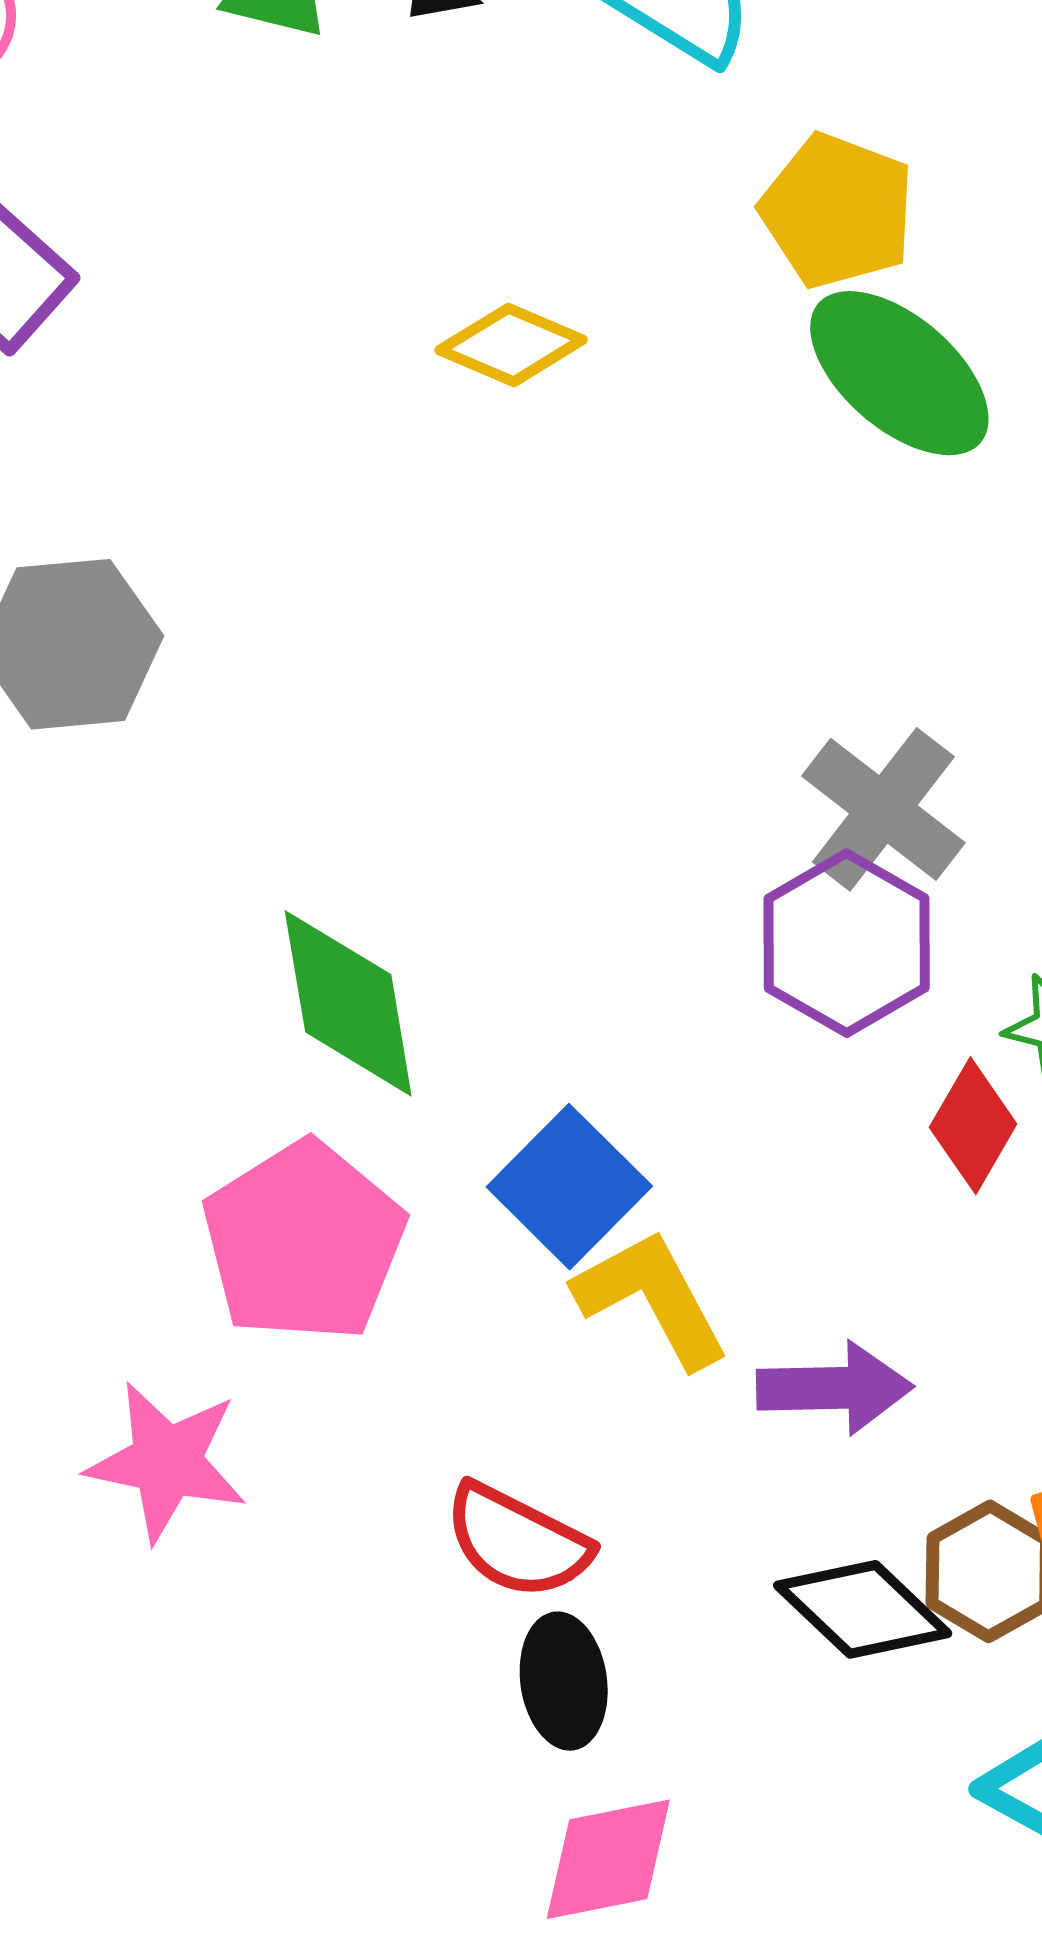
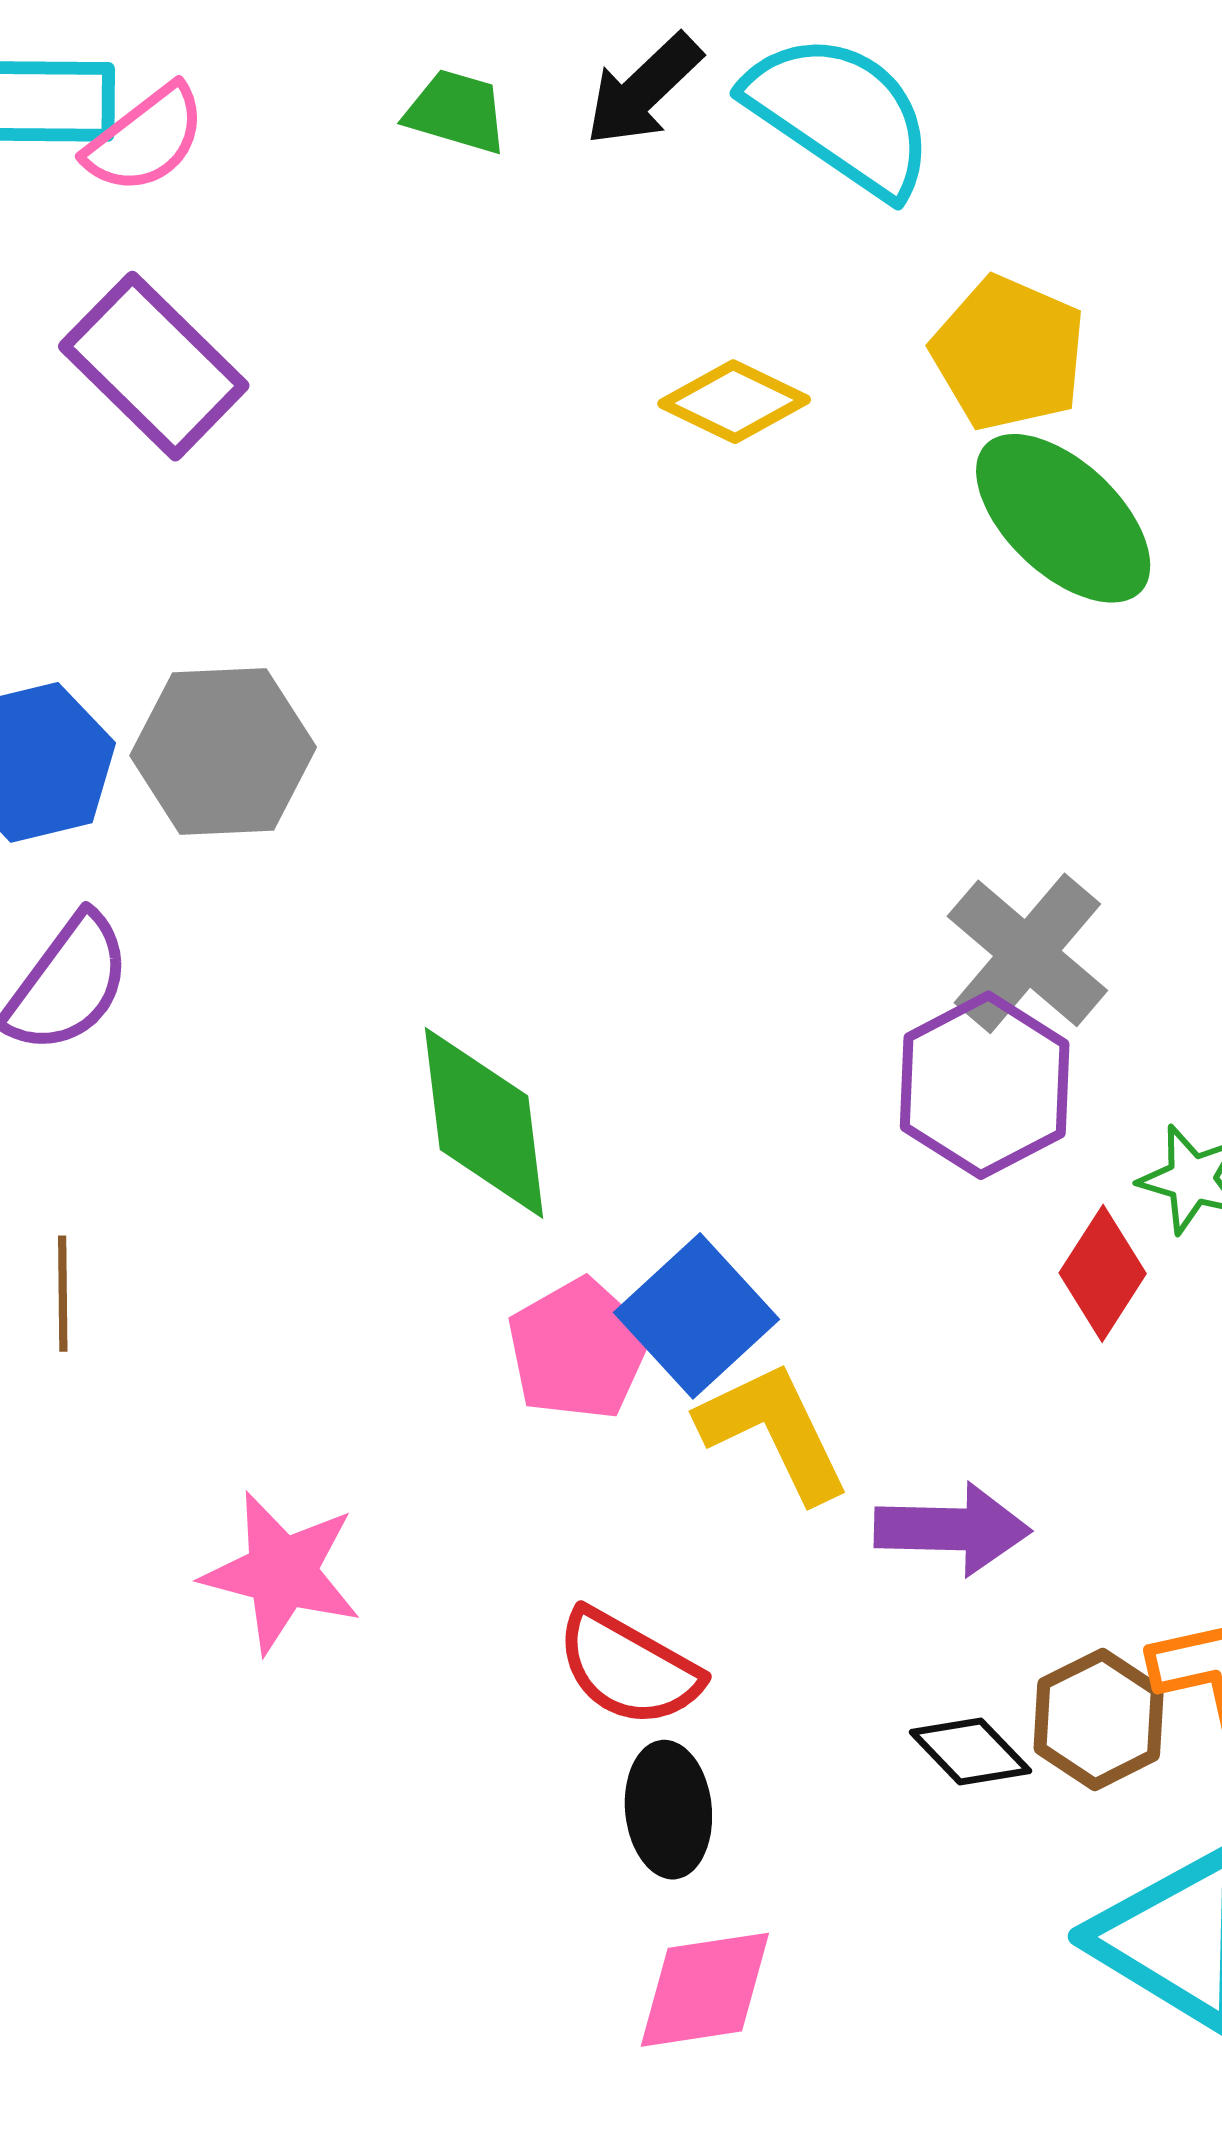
yellow diamond: (511, 345) -> (734, 402), moved
pink pentagon: (304, 1242) -> (578, 1349), moved, size x0.7
black diamond: (863, 1609) -> (970, 1752), size x0.7

